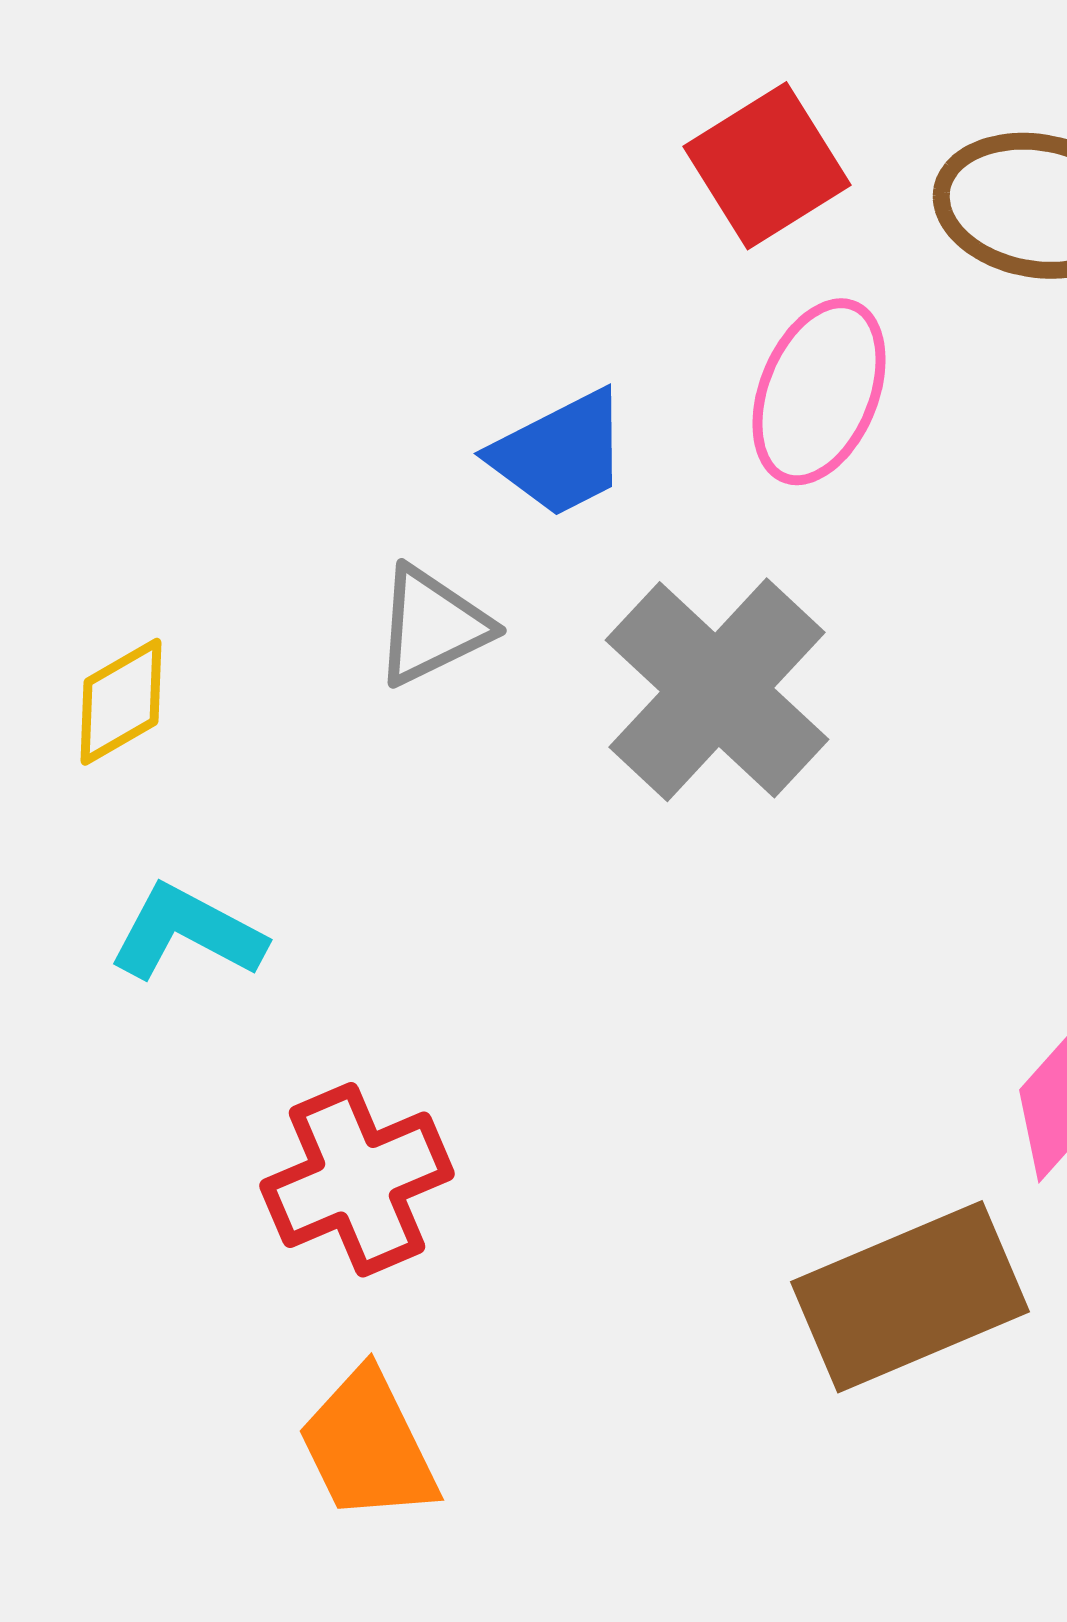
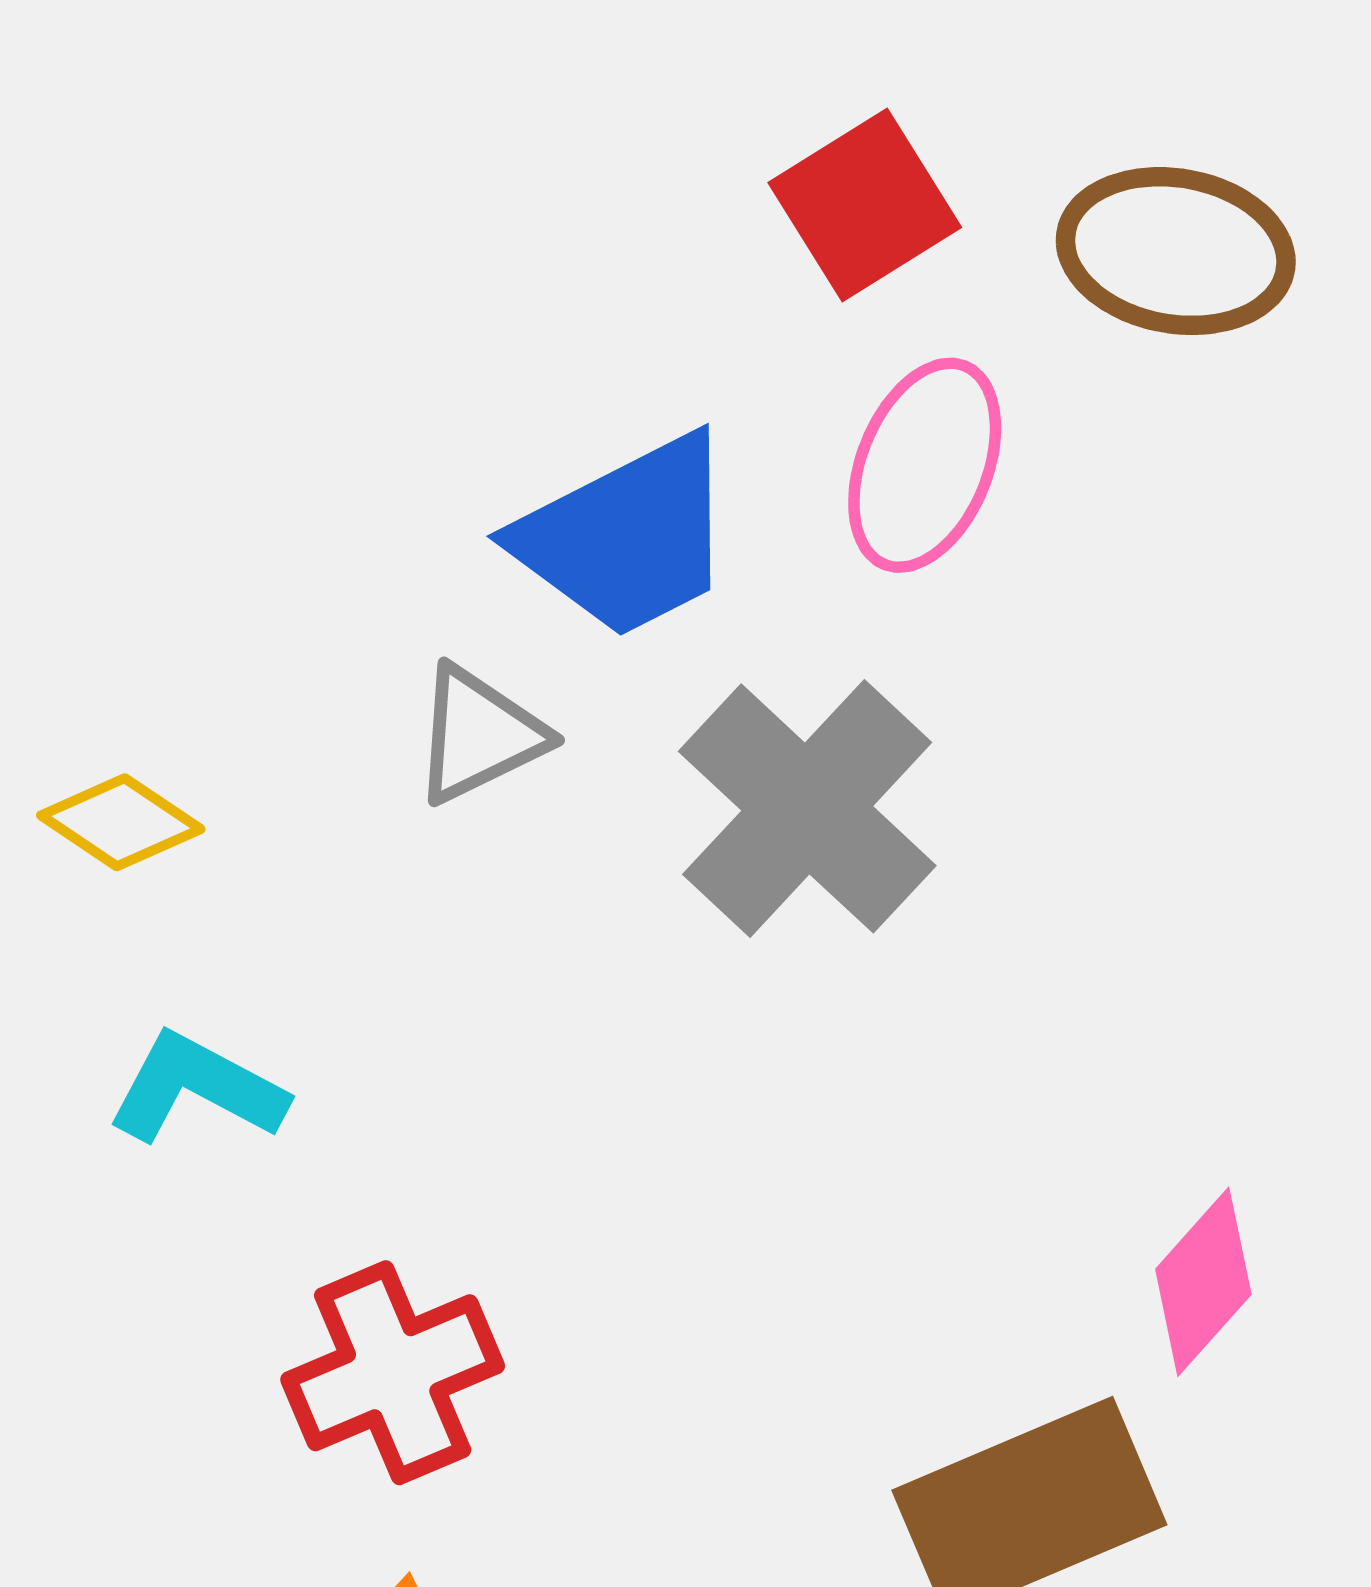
blue trapezoid: (560, 454) -> (626, 537), size x1.4
yellow diamond: (121, 702) -> (121, 822), turned 64

